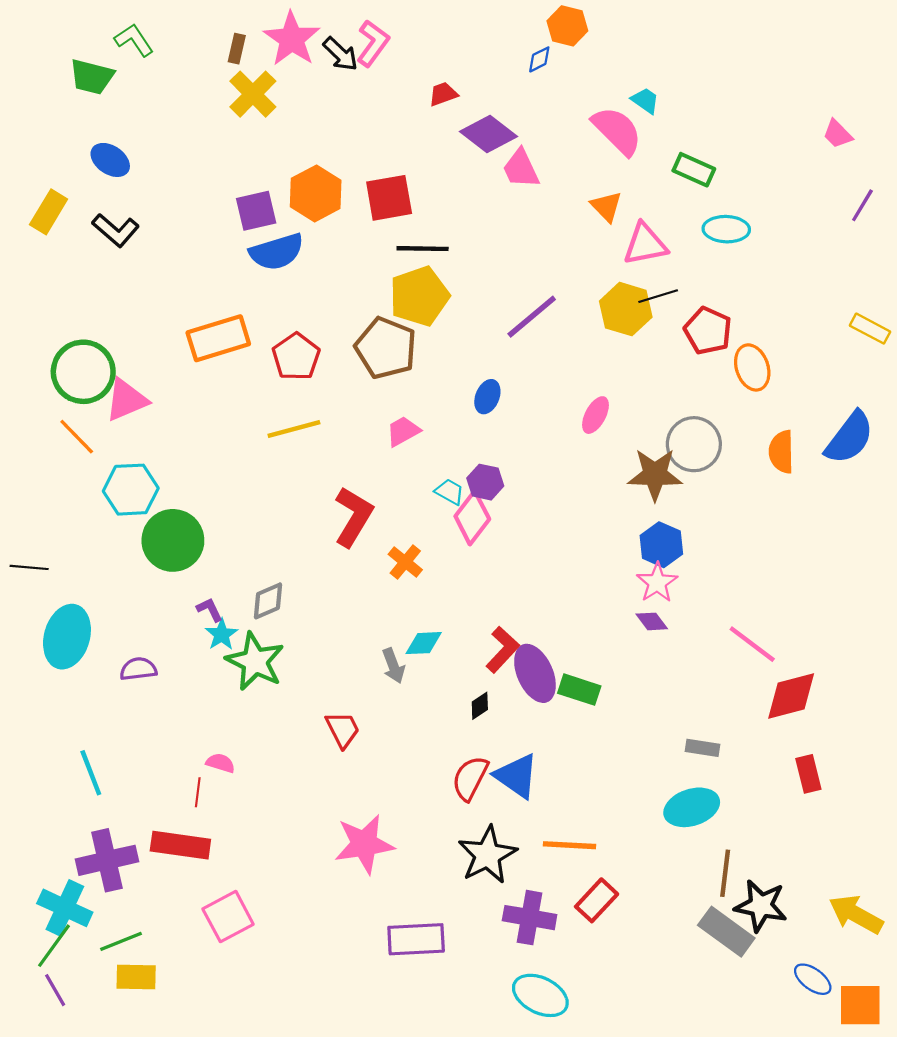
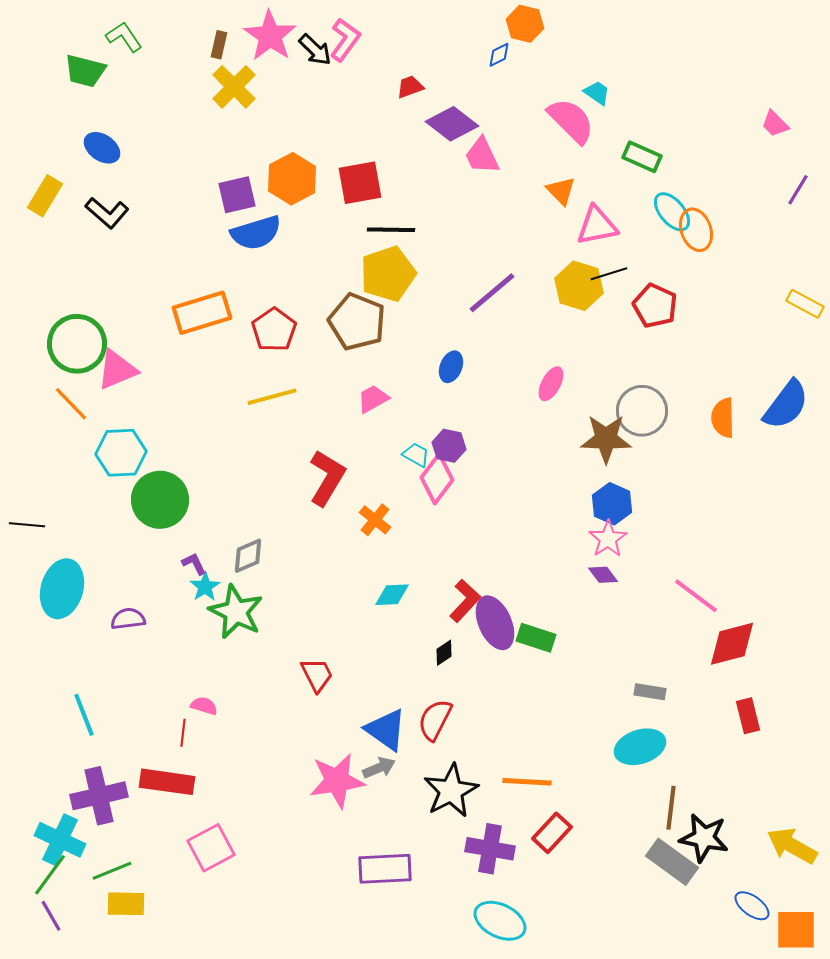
cyan ellipse: (726, 229) -> (672, 212), turned 48
orange ellipse: (752, 367) -> (696, 230), moved
gray arrow: (393, 666) -> (379, 768), moved, turned -92
blue triangle: (517, 776) -> (386, 730), moved

